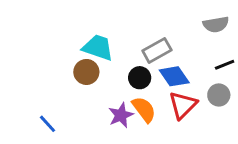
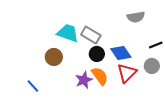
gray semicircle: (216, 24) -> (136, 17), moved
gray rectangle: (157, 50) -> (91, 35), moved, turned 60
brown circle: (86, 72) -> (54, 57), moved

